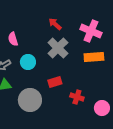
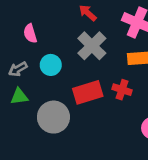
red rectangle: (55, 82) -> (88, 92), size x1.5
red cross: (77, 97) -> (122, 90), moved

